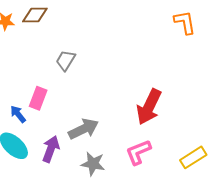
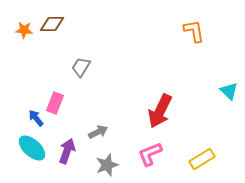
gray arrow: (83, 129) -> (98, 132), size x0.7
gray star: (93, 164) -> (107, 165), turned -30

